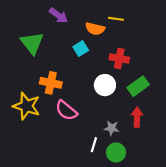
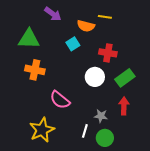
green triangle: (32, 43) -> (29, 39), turned -50
orange cross: (51, 83) -> (35, 70), moved
yellow star: (27, 106) -> (42, 130), moved, turned 30

